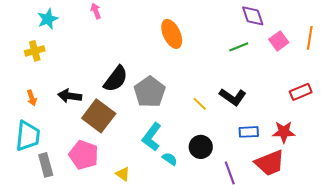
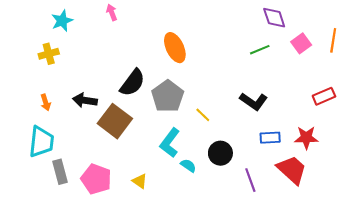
orange ellipse: (172, 34) -> (175, 48), moved
yellow line: (200, 104) -> (203, 115), moved
pink pentagon: (84, 155) -> (96, 179), moved
red trapezoid: (270, 163) -> (292, 170), turned -116

